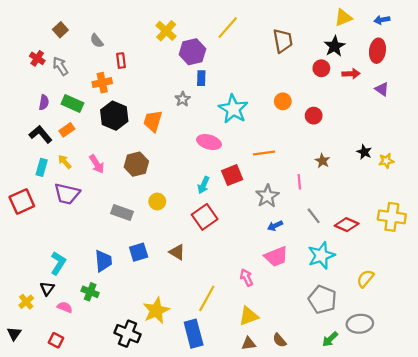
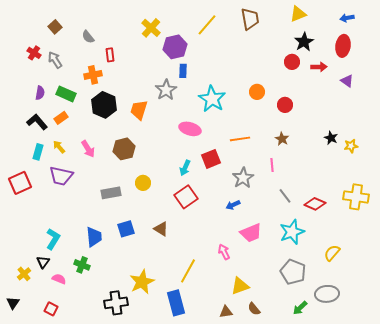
yellow triangle: (343, 18) -> (298, 14), moved
brown trapezoid: (283, 41) -> (250, 19), moved
gray star: (183, 99) -> (166, 90), size x1.5
brown star: (322, 161) -> (282, 139), moved
gray rectangle: (122, 213) -> (111, 193), turned -30
blue arrow: (275, 226) -> (233, 205), moved
yellow triangle: (249, 316) -> (240, 286), moved
black cross: (128, 334) -> (116, 303), turned -30

